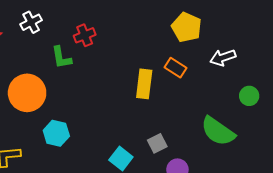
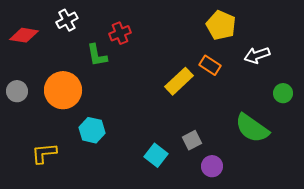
yellow rectangle: (144, 84) -> (179, 81), turned 40

